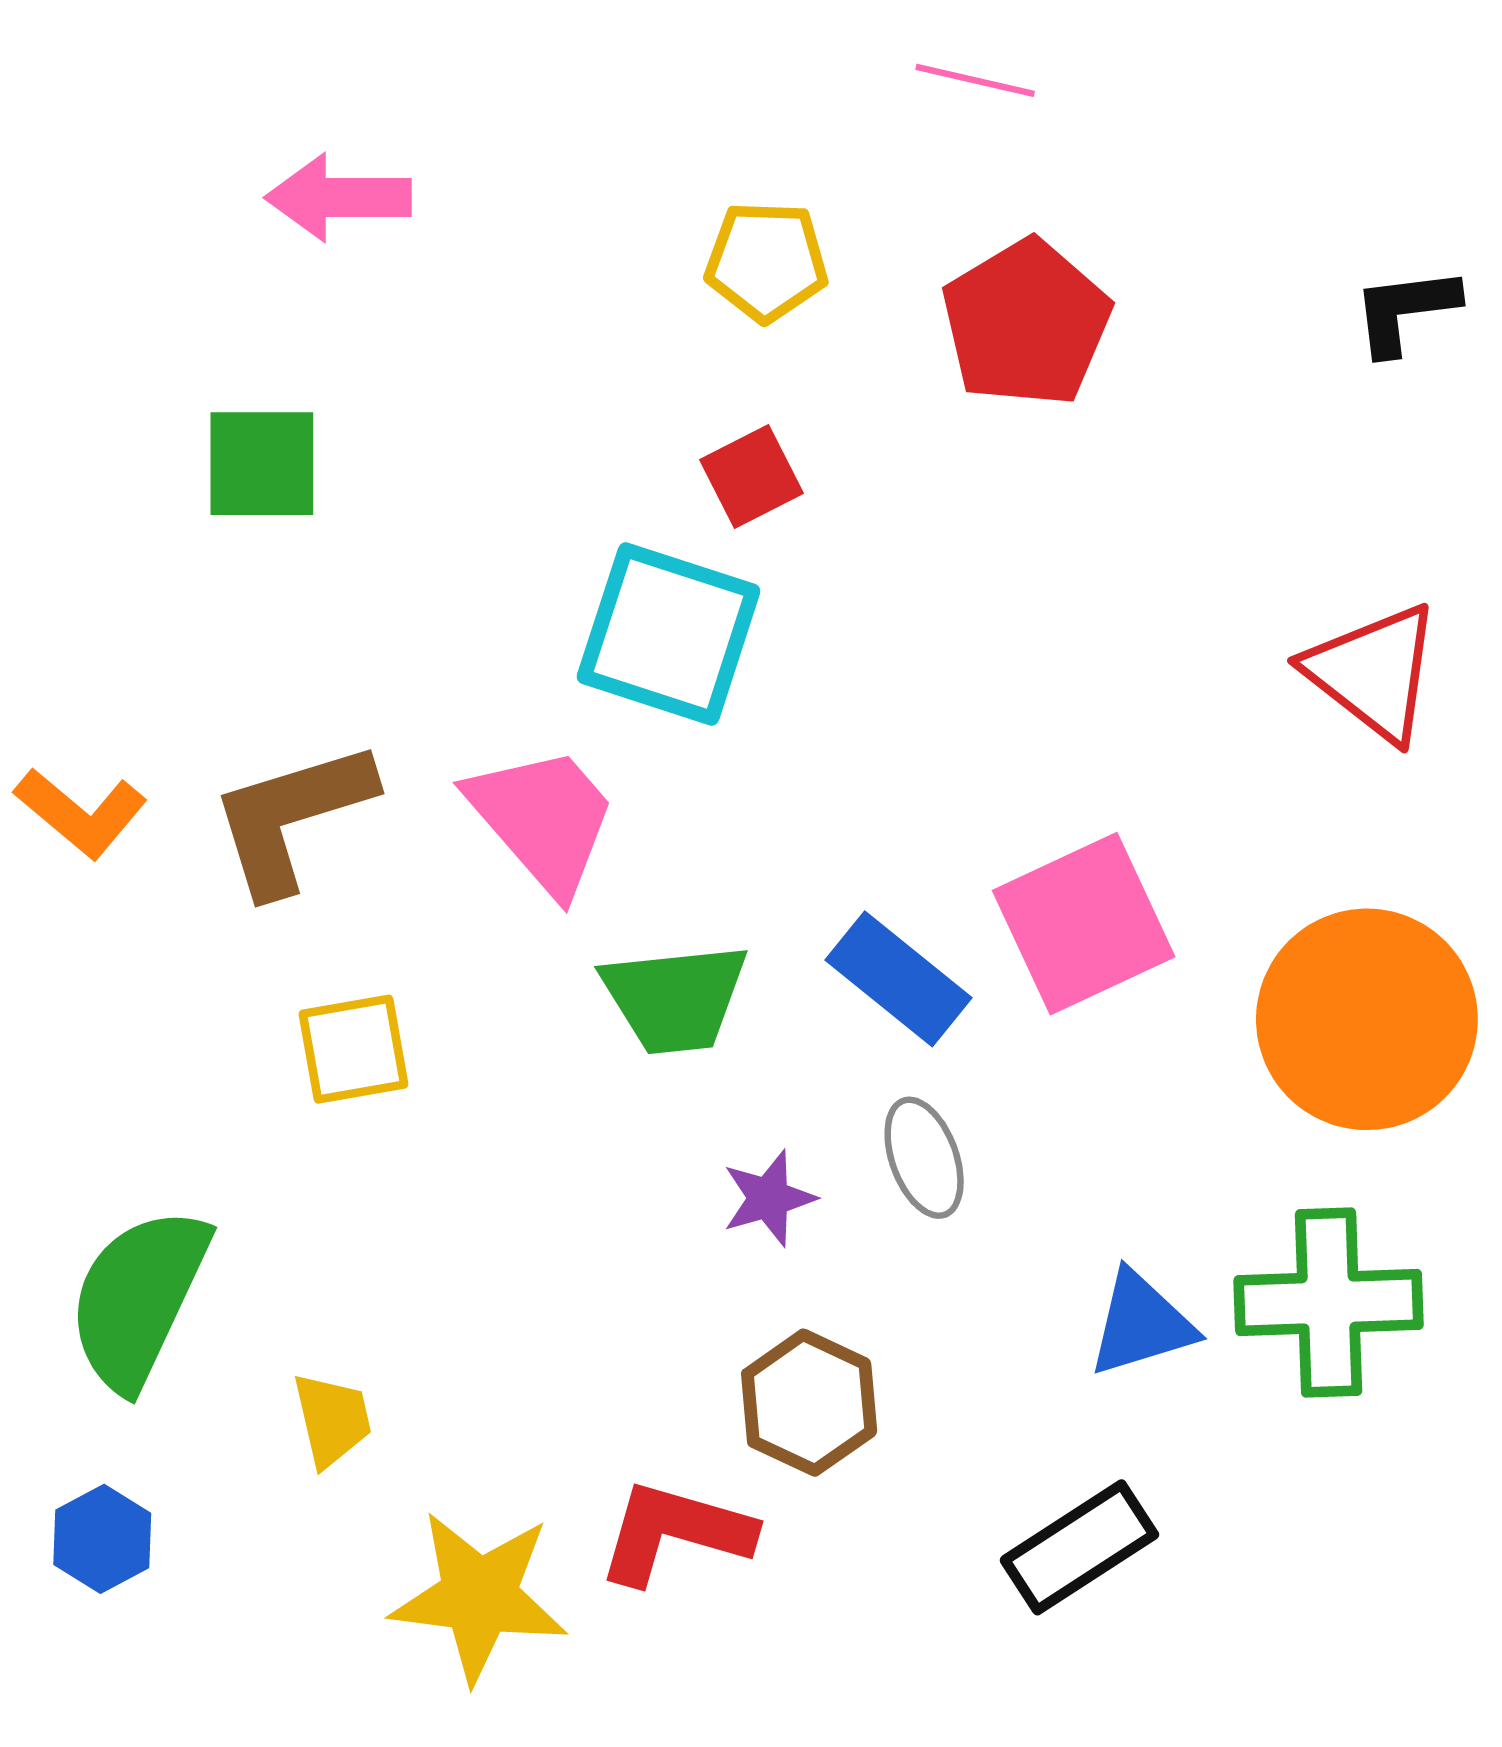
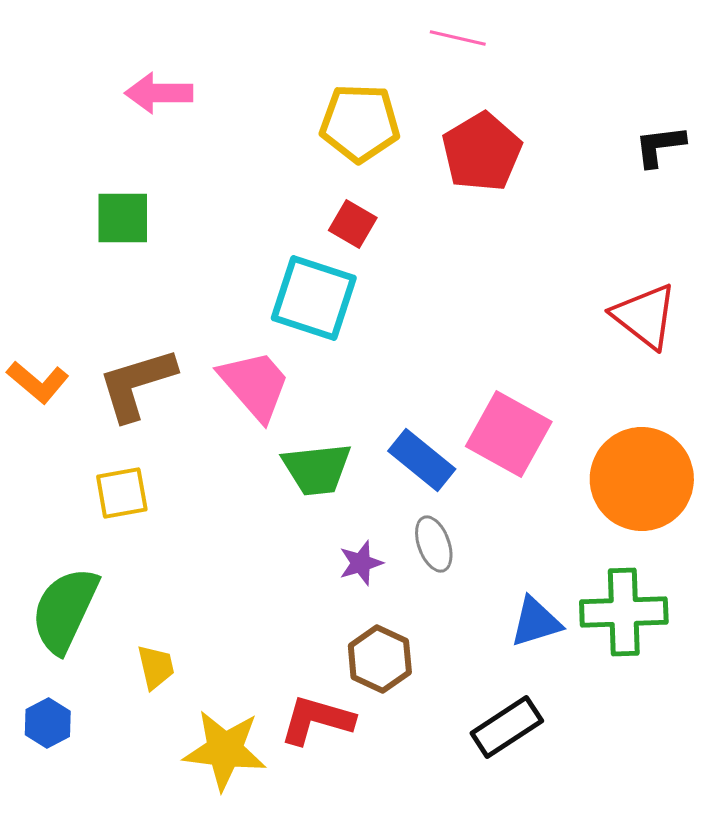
yellow pentagon: (766, 261) -> (360, 123), size x1.4
red square: (752, 476) -> (353, 224), turned -33
pink square: (1084, 924) -> (509, 434), turned -36
yellow square: (353, 1049) -> (122, 493), moved

